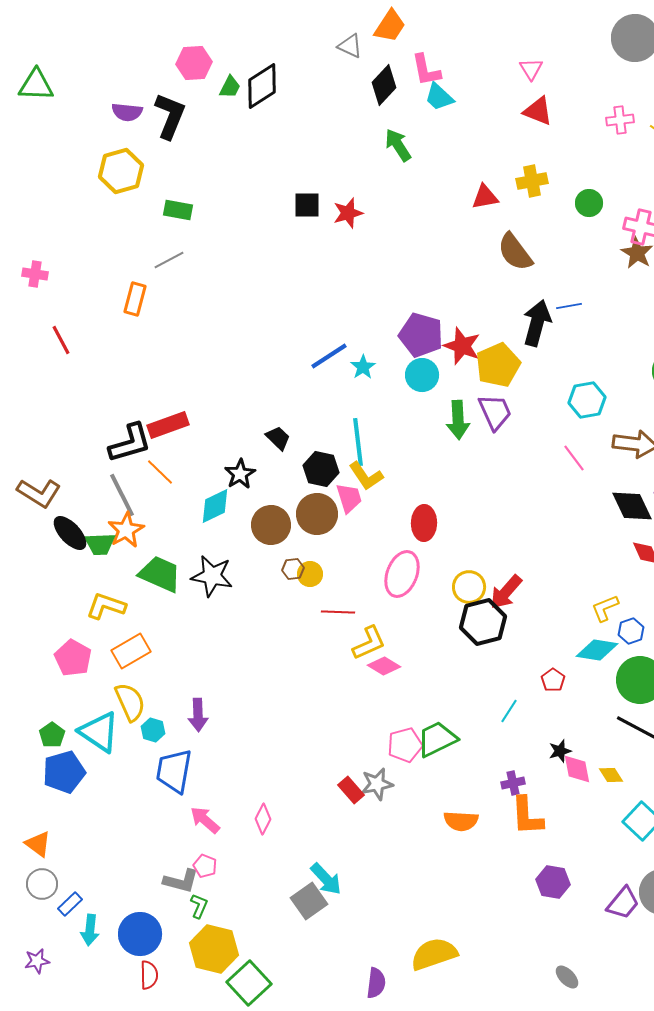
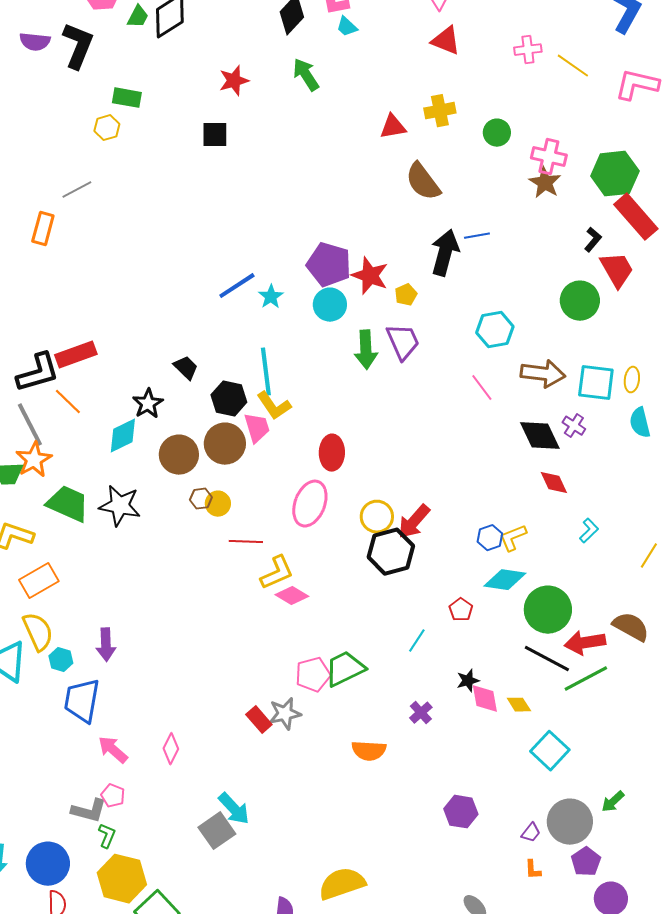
cyan trapezoid: (439, 97) -> (347, 27), size x0.7
yellow hexagon: (121, 171) -> (107, 128), moved, size x0.6
green rectangle: (178, 210) -> (127, 98), moved
red star: (348, 213) -> (234, 81), moved
yellow pentagon: (498, 365) -> (406, 295), size x0.5
blue hexagon: (631, 631) -> (490, 538), moved
purple cross: (513, 783) -> (421, 713), turned -30
orange L-shape: (527, 816) -> (533, 870), moved, size x0.5
purple trapezoid: (623, 903) -> (531, 833), size x0.6

